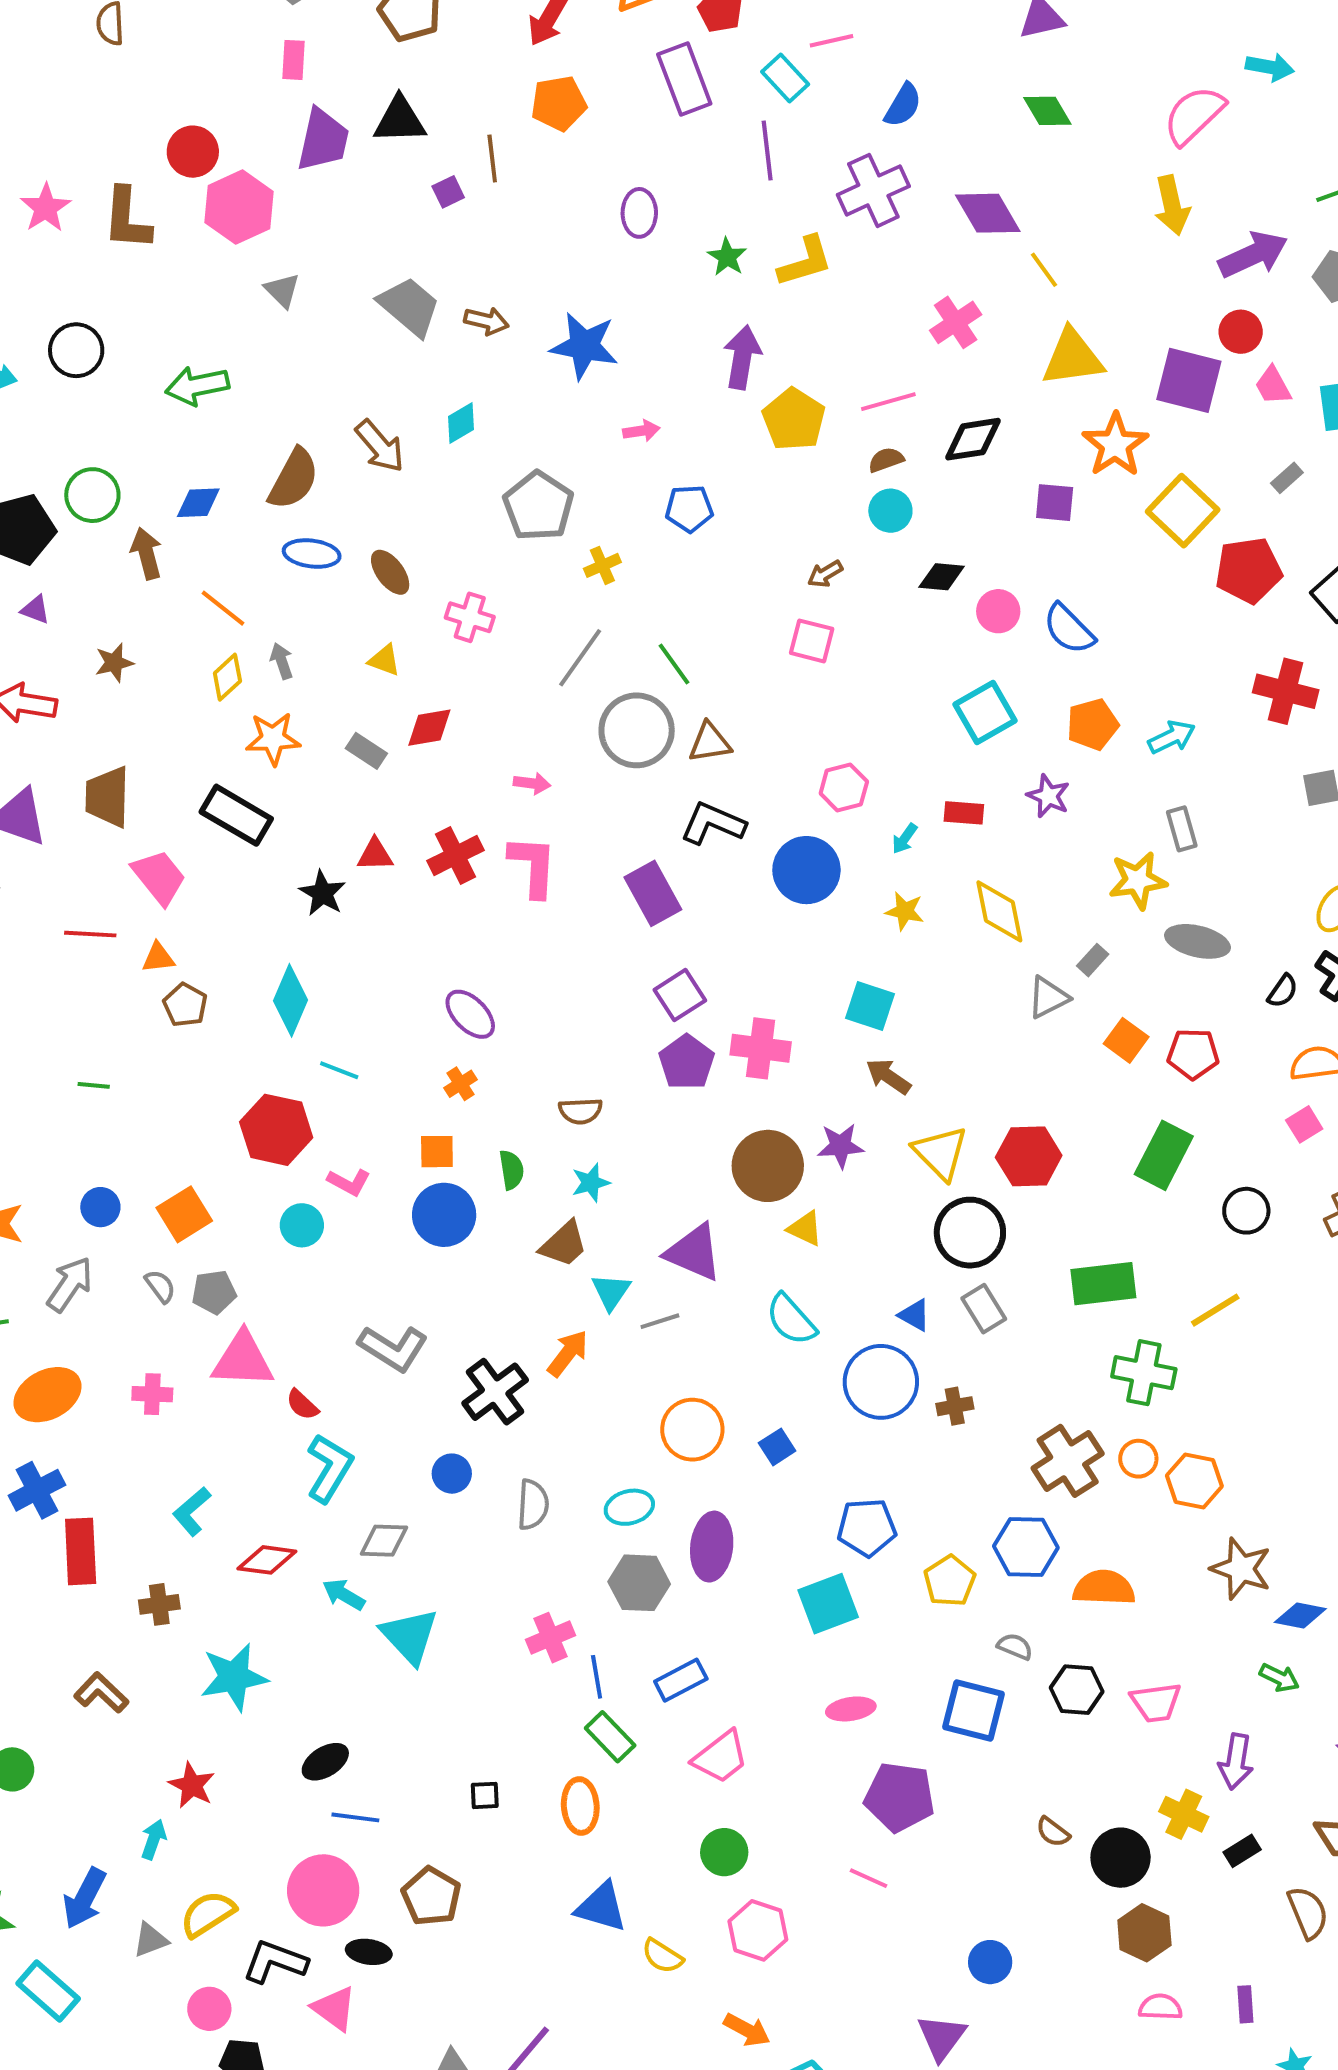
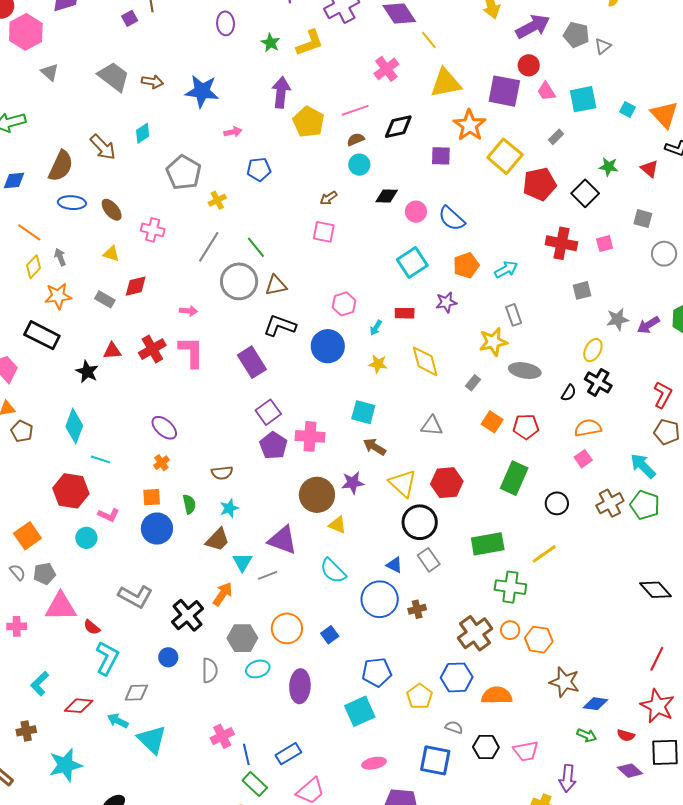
purple star: (1048, 796) -> (446, 302), turned -30
gray triangle: (1048, 997) -> (432, 426), moved, turned 35
gray hexagon: (639, 1583) -> (242, 638), moved

